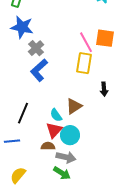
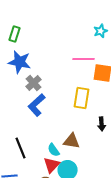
pink line: (86, 42) -> (84, 59), moved, turned -60
brown triangle: (74, 106) -> (72, 141), turned 42
black line: (23, 113) -> (21, 148), turned -45

